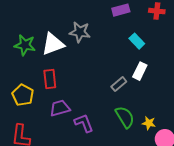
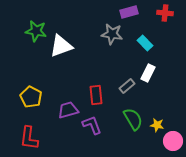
gray star: (80, 32) -> (112, 34), moved
green star: (25, 45) -> (36, 31), moved
red rectangle: (50, 79) -> (96, 95), moved

